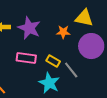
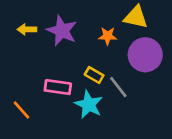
pink rectangle: (26, 58) -> (58, 87), moved

